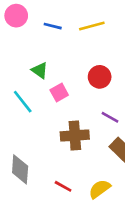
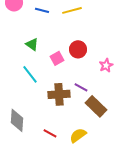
pink square: (59, 93) -> (57, 58), moved
cyan line: (23, 102) -> (30, 74), moved
purple line: (110, 117) -> (81, 87), moved

